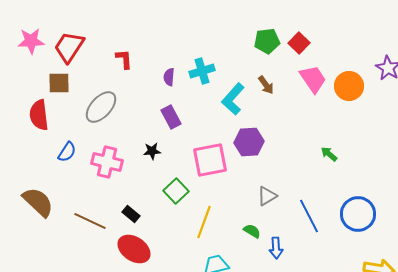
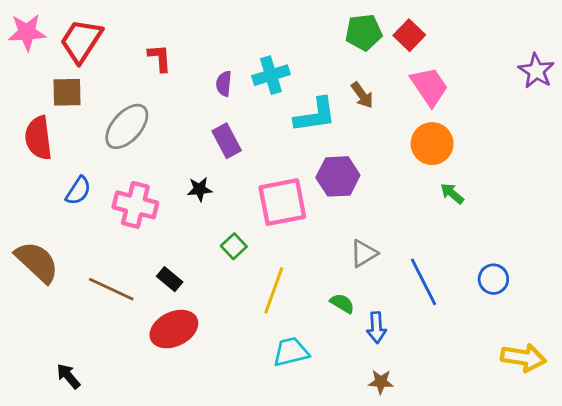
orange circle: (349, 86) -> (432, 144), moved
cyan L-shape: (233, 99) -> (315, 115), turned -140
green square: (176, 191) -> (234, 246), size x0.7
blue circle: (358, 214) -> (493, 279), size x0.6
red ellipse: (134, 249) -> (174, 329), turned -60

